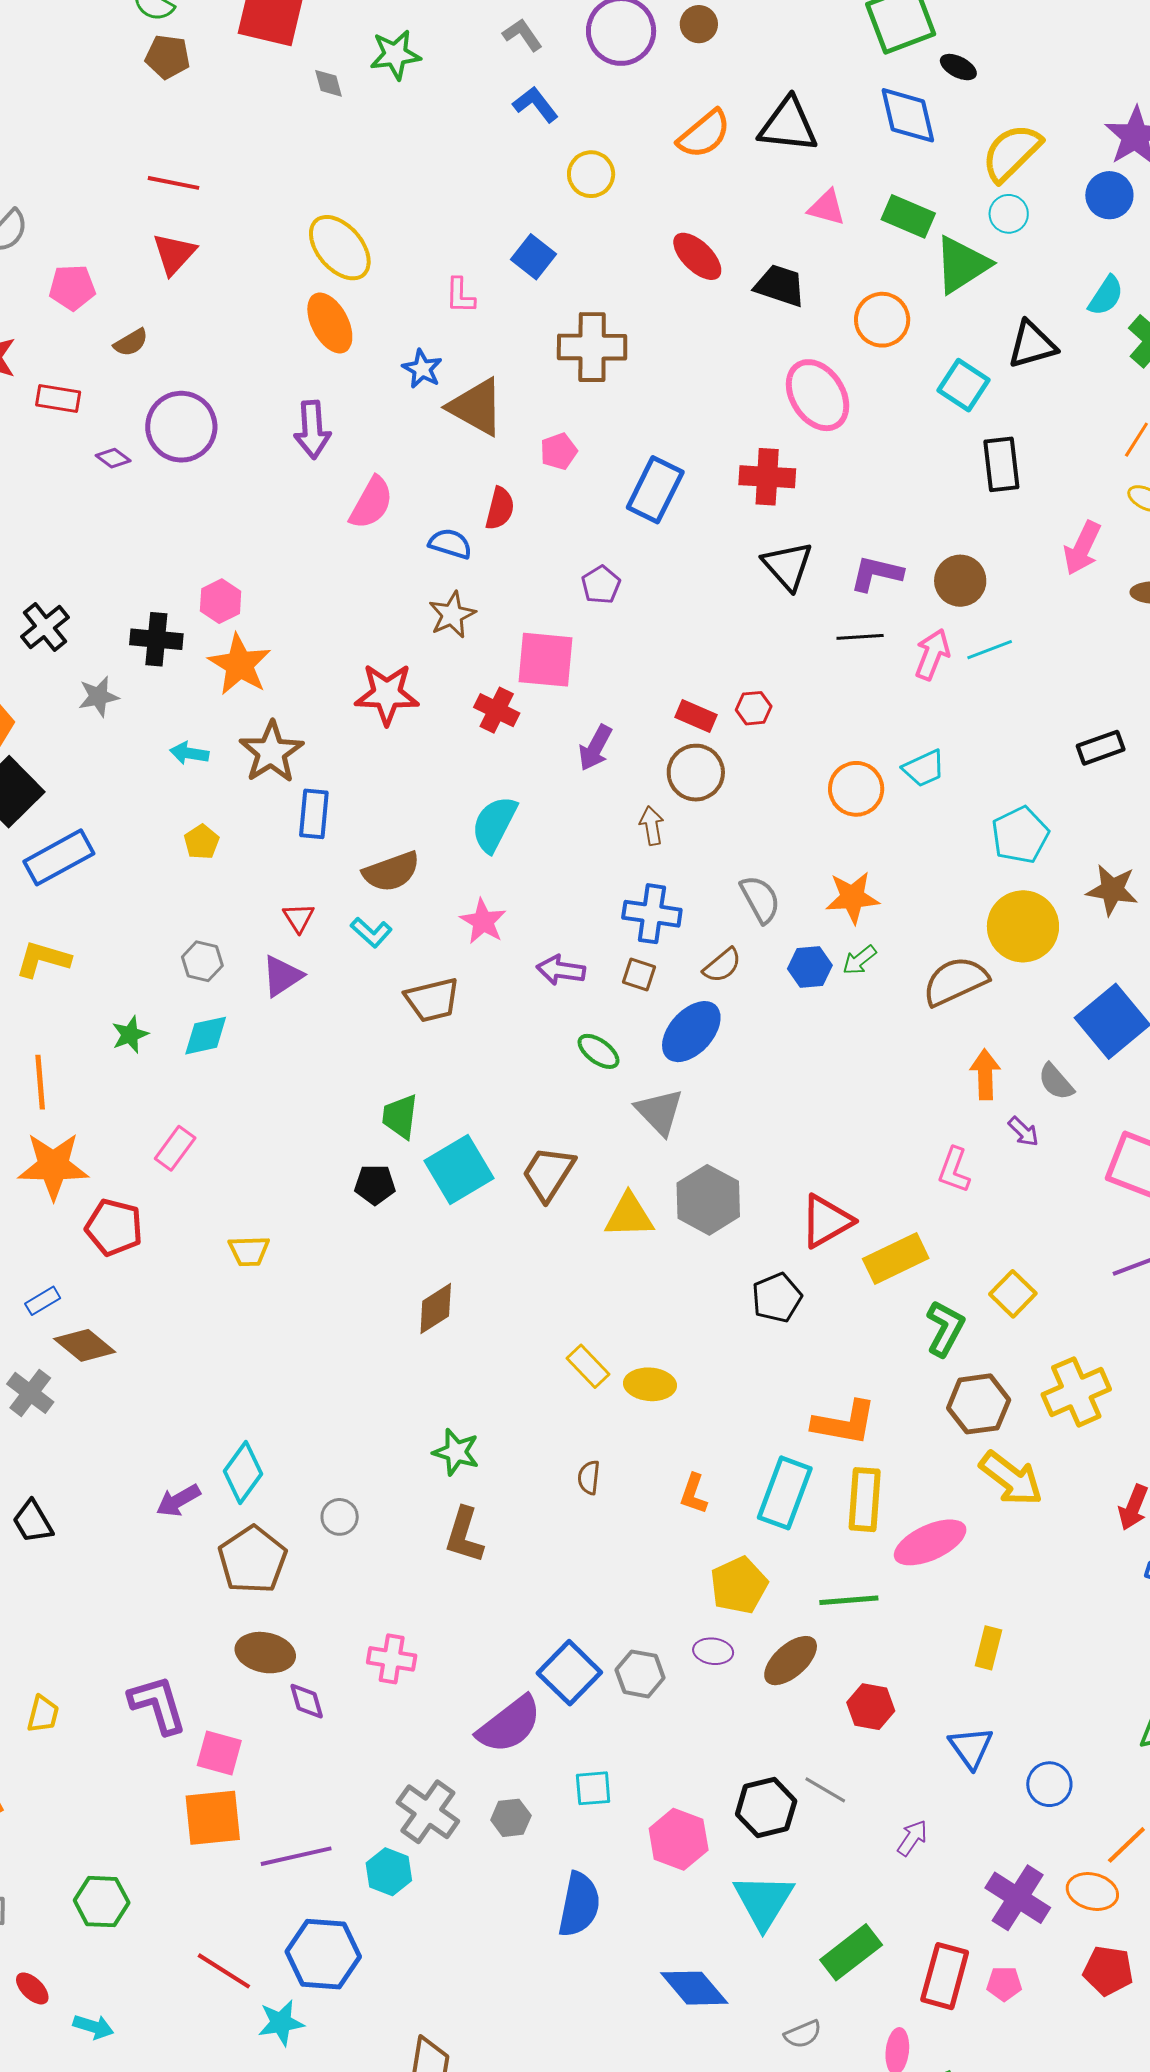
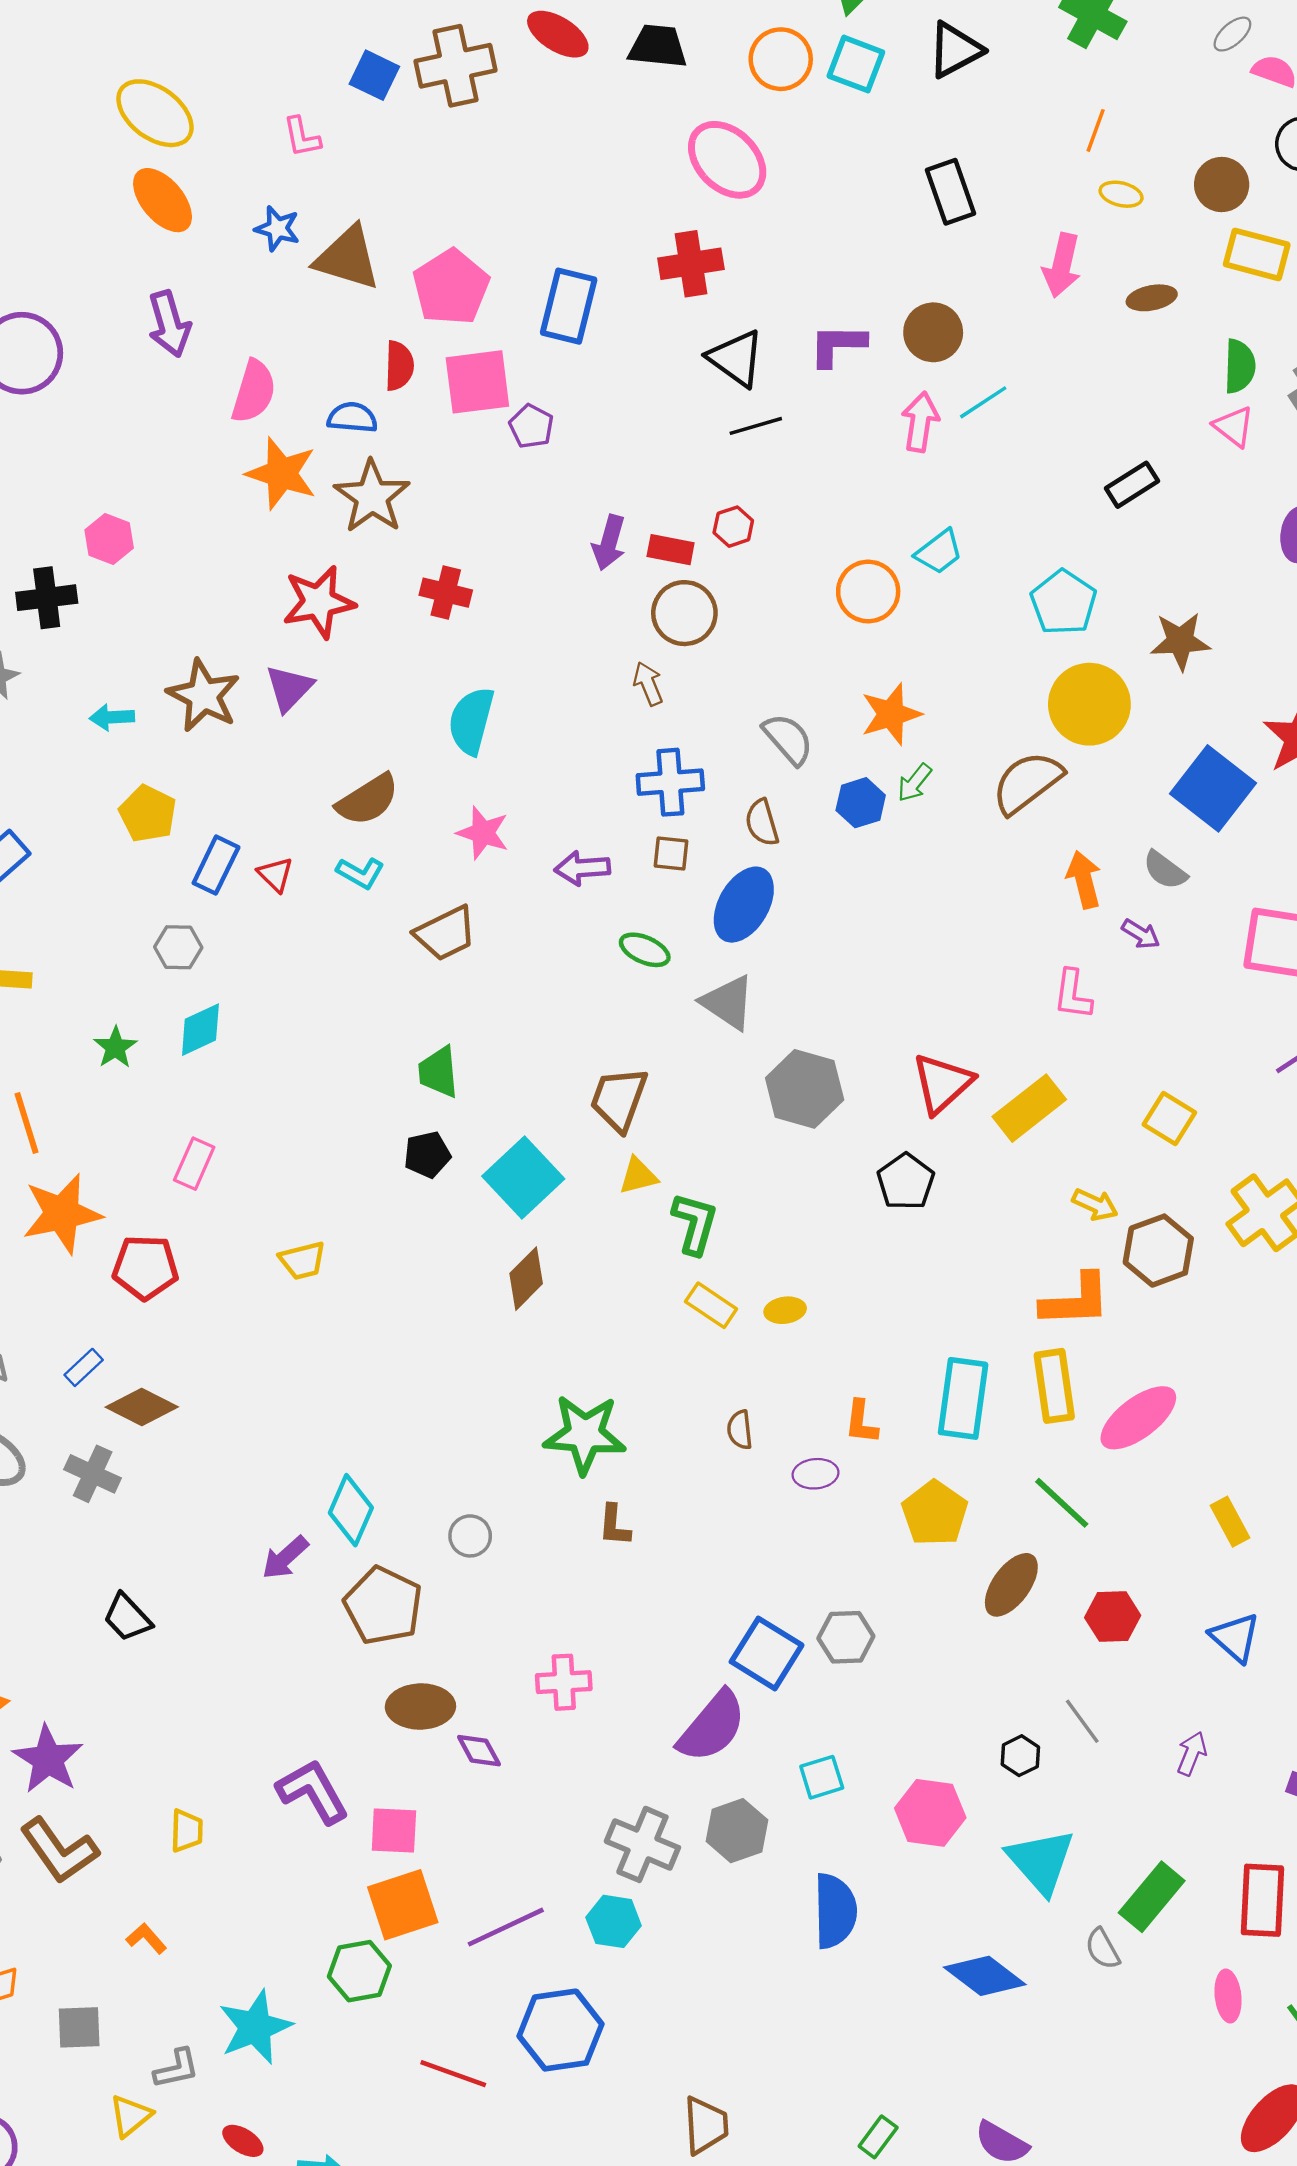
brown cross: (592, 347) -> (455, 66), moved
cyan square: (963, 385) -> (856, 64), moved
pink pentagon: (559, 451) -> (451, 287), size x1.8
brown star: (452, 615) -> (372, 497), size x1.4
black line: (860, 637) -> (756, 426), moved
pink square: (545, 660) -> (477, 382), moved
orange star: (240, 665) -> (282, 473), moved
purple arrow: (595, 748) -> (609, 543), moved
blue rectangle: (314, 814) -> (216, 865), moved, turned 33
yellow pentagon: (202, 842) -> (148, 814), size x1.4
brown semicircle: (722, 965) -> (762, 823), turned 126
purple triangle: (282, 976) -> (289, 688), moved
cyan square: (459, 1170) -> (523, 1177), moved
yellow triangle: (629, 1216) -> (638, 1176), moved, size x0.7
green L-shape: (945, 1328) -> (695, 1224), moved
yellow ellipse: (650, 1384) -> (785, 1310), size x0.7
orange L-shape: (844, 1423) -> (1076, 1300), moved
green star: (456, 1452) -> (585, 1434), size x1.5
yellow arrow: (1011, 1478) -> (1095, 1205), moved, size x0.6
brown L-shape: (464, 1535) -> (614, 1525), size x0.7
green line: (849, 1600) -> (1062, 1503), turned 60
yellow rectangle: (988, 1648) -> (1230, 1522), turned -30
purple ellipse: (713, 1651) -> (816, 1474), moved
gray line: (825, 1790) -> (1082, 1721), turned 36
black hexagon: (766, 1808) -> (1020, 1756), size x0.6
gray hexagon: (511, 1818) -> (737, 1831), size x1.4
green hexagon: (102, 1902) -> (359, 1971), moved
cyan star: (281, 2023) -> (255, 2027), moved, size x1.4
gray semicircle: (803, 2034) -> (1103, 1949), moved, turned 96

